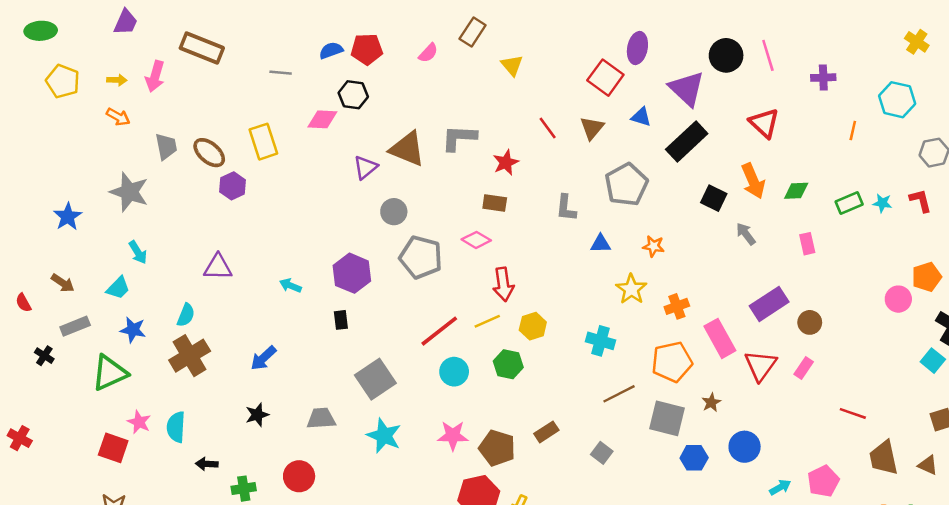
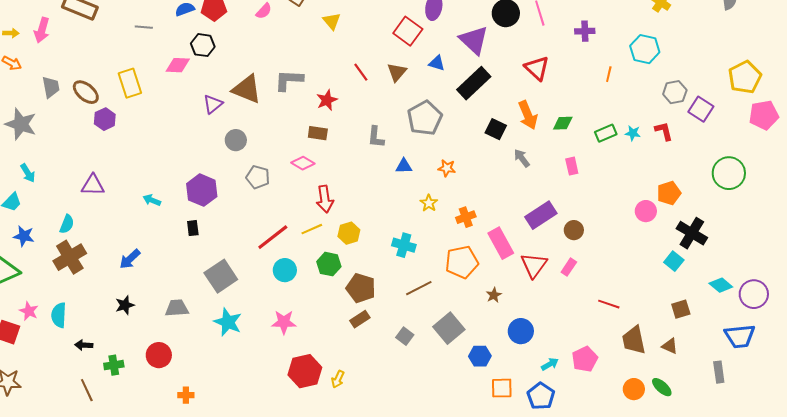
gray pentagon: (421, 257) -> (258, 177), size x0.7
yellow star: (631, 289) -> (429, 203), size x0.7
gray square: (667, 418) -> (449, 328), moved, turned 36
brown pentagon: (497, 448) -> (361, 288), moved
blue hexagon: (694, 458) -> (480, 356), moved

